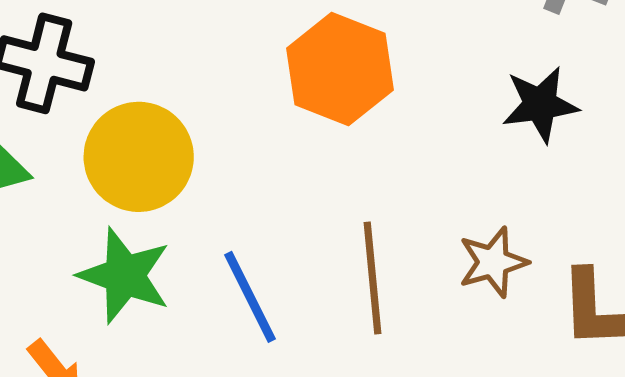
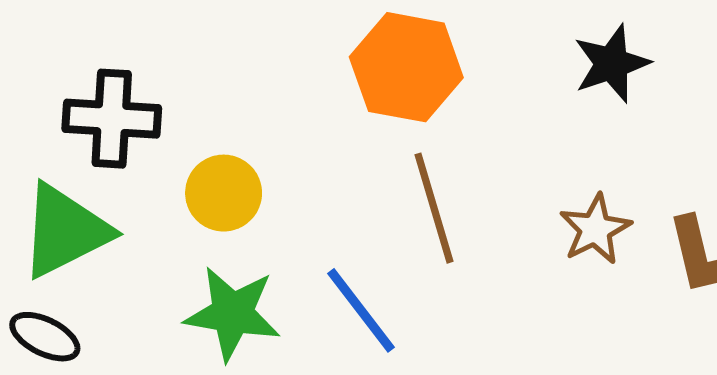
yellow circle: (139, 157) -> (224, 193), size x0.7
brown line: (373, 278) -> (434, 208), moved

